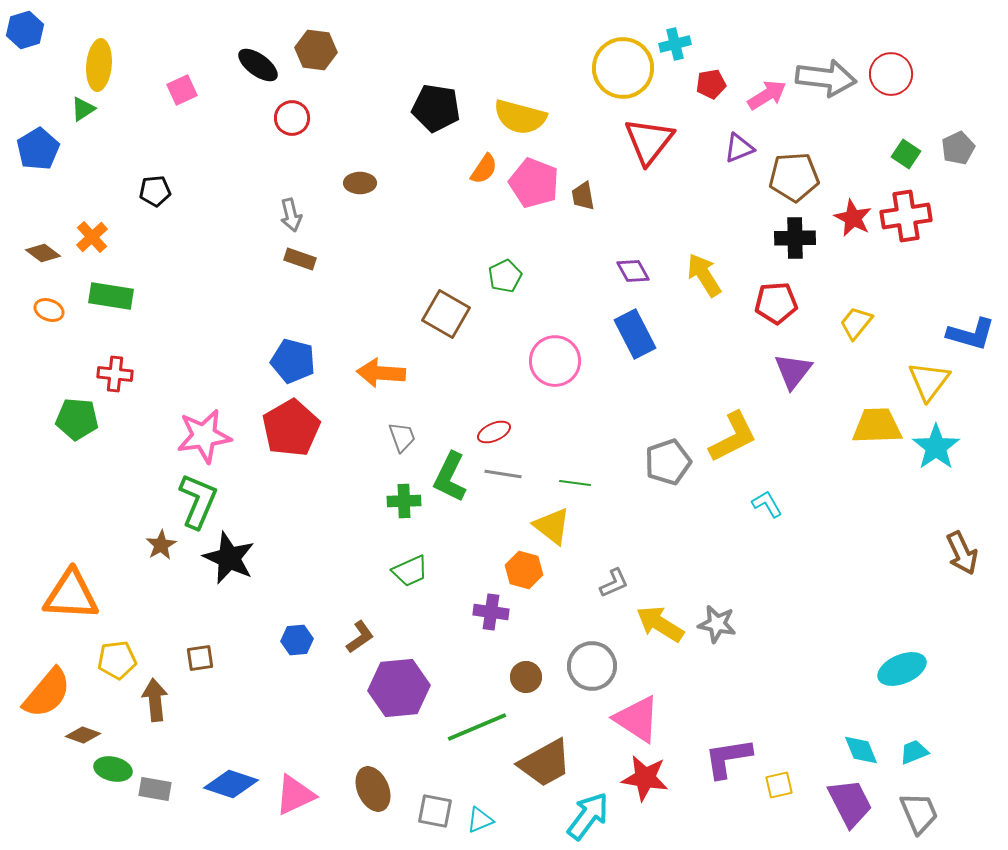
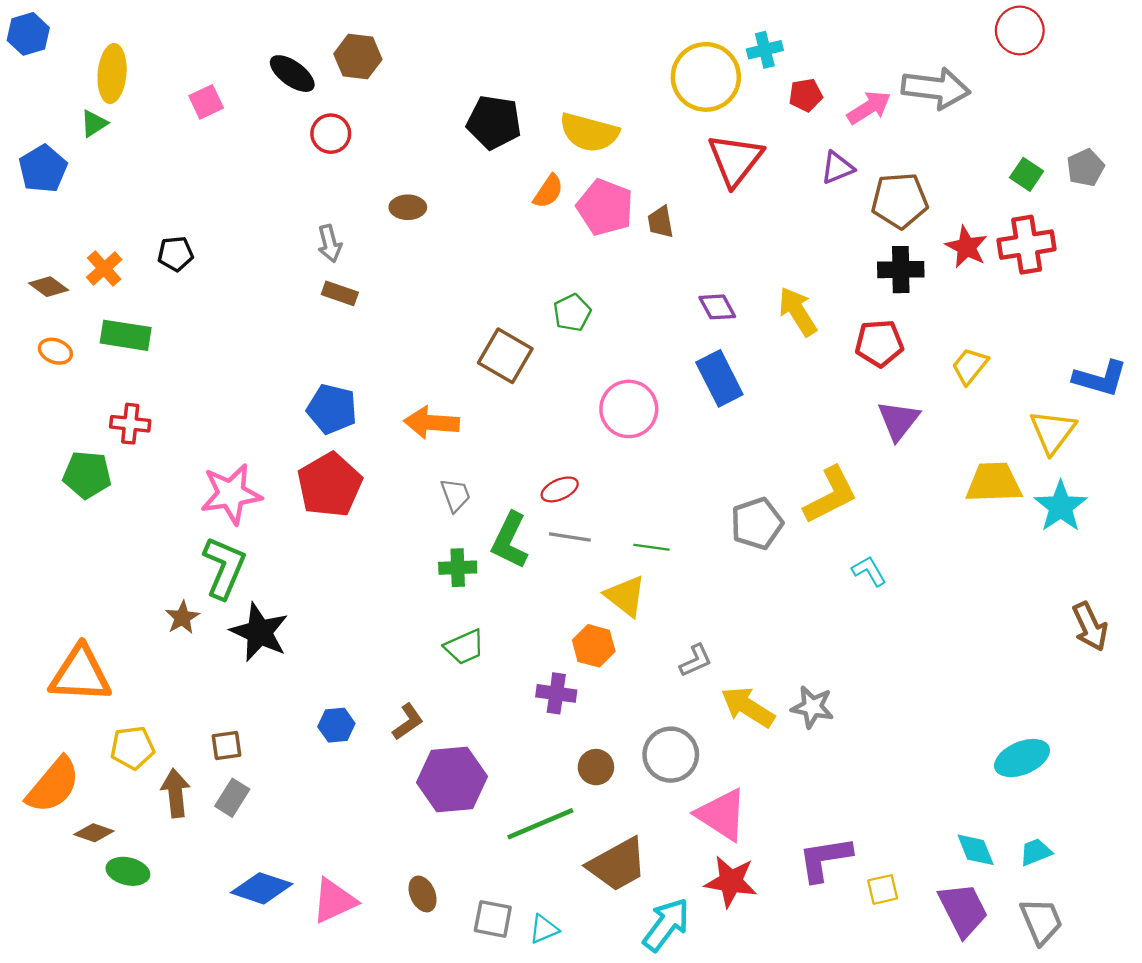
red circle: (891, 74) -> (1020, 30), moved
black pentagon: (155, 191) -> (176, 254), moved
gray rectangle: (155, 789) -> (232, 798), moved, turned -68
brown ellipse: (373, 789) -> (423, 894), size x0.7

